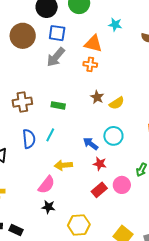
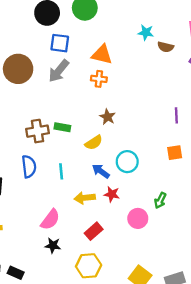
cyan star: (115, 25) -> (146, 33), moved
brown circle: (23, 36) -> (18, 69), moved
brown cross: (22, 102) -> (38, 131), moved
yellow semicircle: (117, 103) -> (94, 143), moved
cyan line: (50, 135) -> (61, 171), moved, turned -32
yellow arrow: (63, 165) -> (85, 198), moved
red rectangle: (99, 190) -> (94, 231), moved

